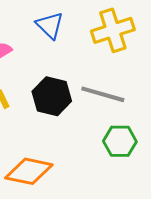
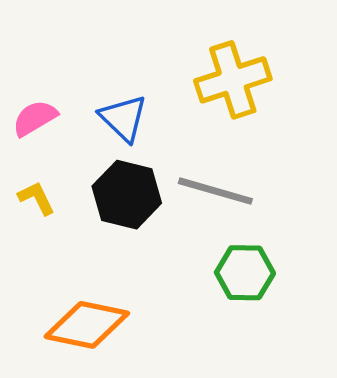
blue triangle: (50, 25) -> (123, 118), moved

